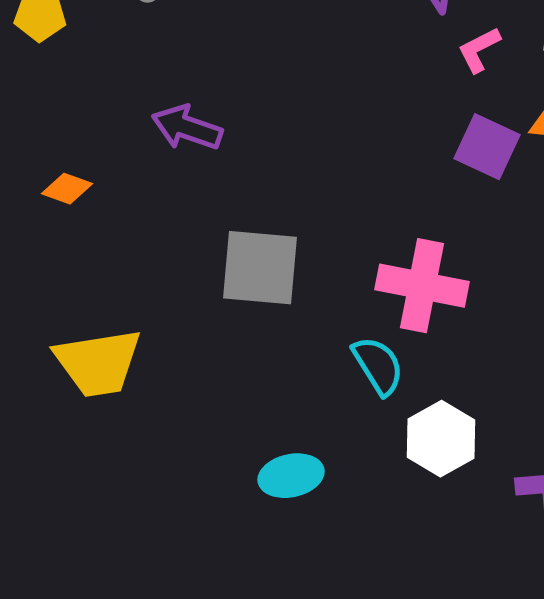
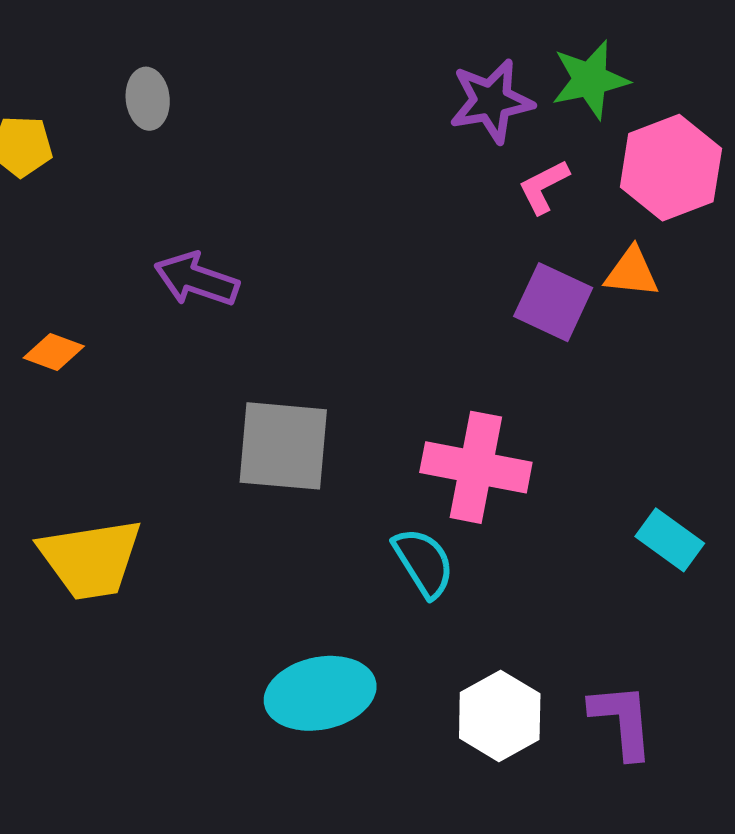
white hexagon: (441, 439) -> (500, 716), moved
cyan ellipse: (291, 476) -> (320, 693), size x1.4

